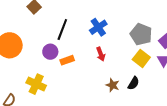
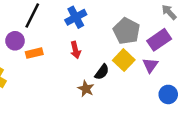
black semicircle: (133, 83) -> (102, 72), moved

